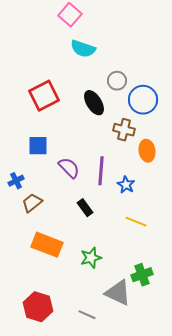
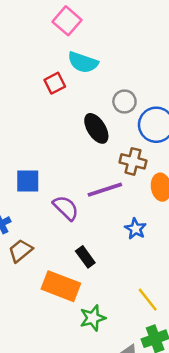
red square: (44, 96) -> (55, 83), moved, size x0.6
purple line: (101, 171) -> (105, 190), moved, turned 68
yellow line: (136, 222) -> (148, 300), moved, turned 30
orange rectangle: (47, 245) -> (61, 286), moved

